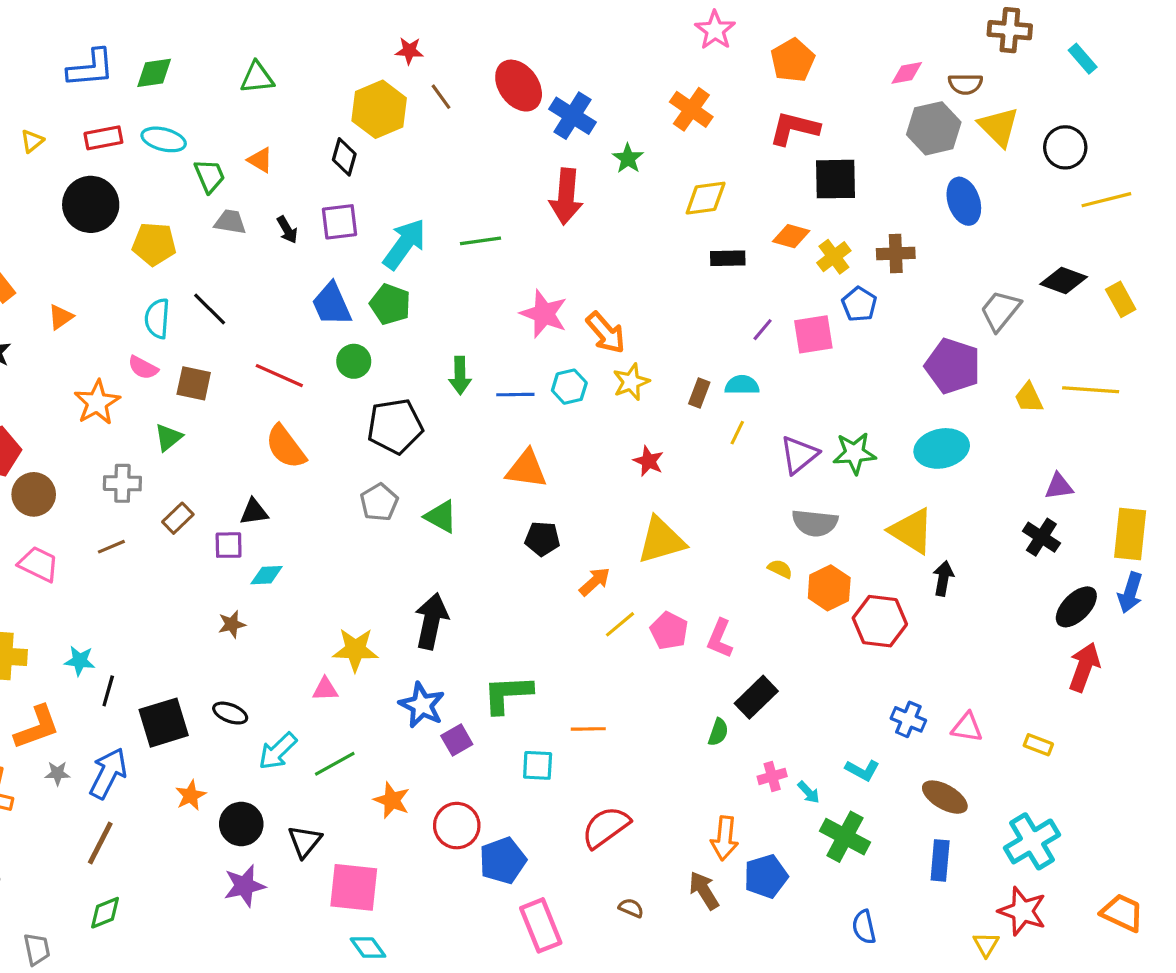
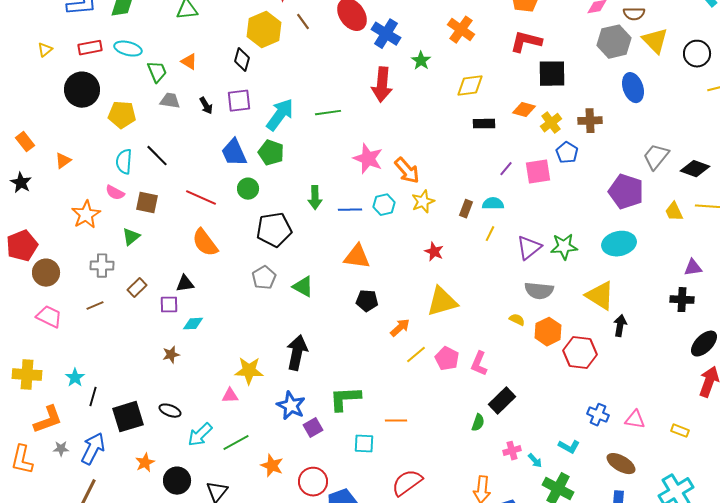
black diamond: (1064, 280) -> (695, 169), moved
black cross: (1041, 537) -> (682, 300), turned -30
cyan star: (80, 661) -> (75, 378), turned 30

